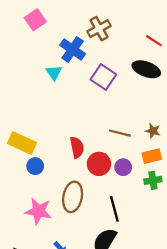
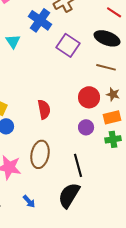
cyan triangle: (54, 73) -> (13, 41), moved
brown line: (120, 133) -> (106, 67), moved
red circle: (99, 164) -> (89, 97), moved

